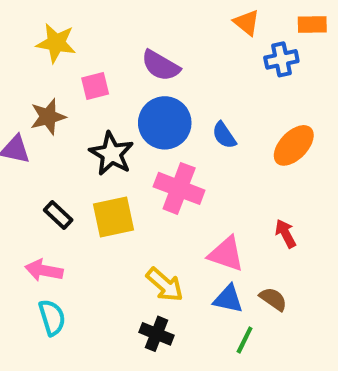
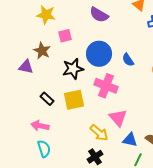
purple semicircle: (161, 66) -> (99, 15), moved
brown star: (48, 117) -> (42, 51), turned -30
black star: (111, 154) -> (73, 69), turned 30
pink triangle: (226, 254) -> (118, 118), moved, turned 30
black cross: (157, 334) -> (95, 157), turned 35

